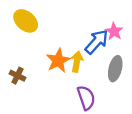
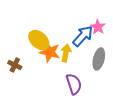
yellow ellipse: (26, 21) -> (39, 40), moved
orange star: (58, 60) -> (50, 52), turned -30

